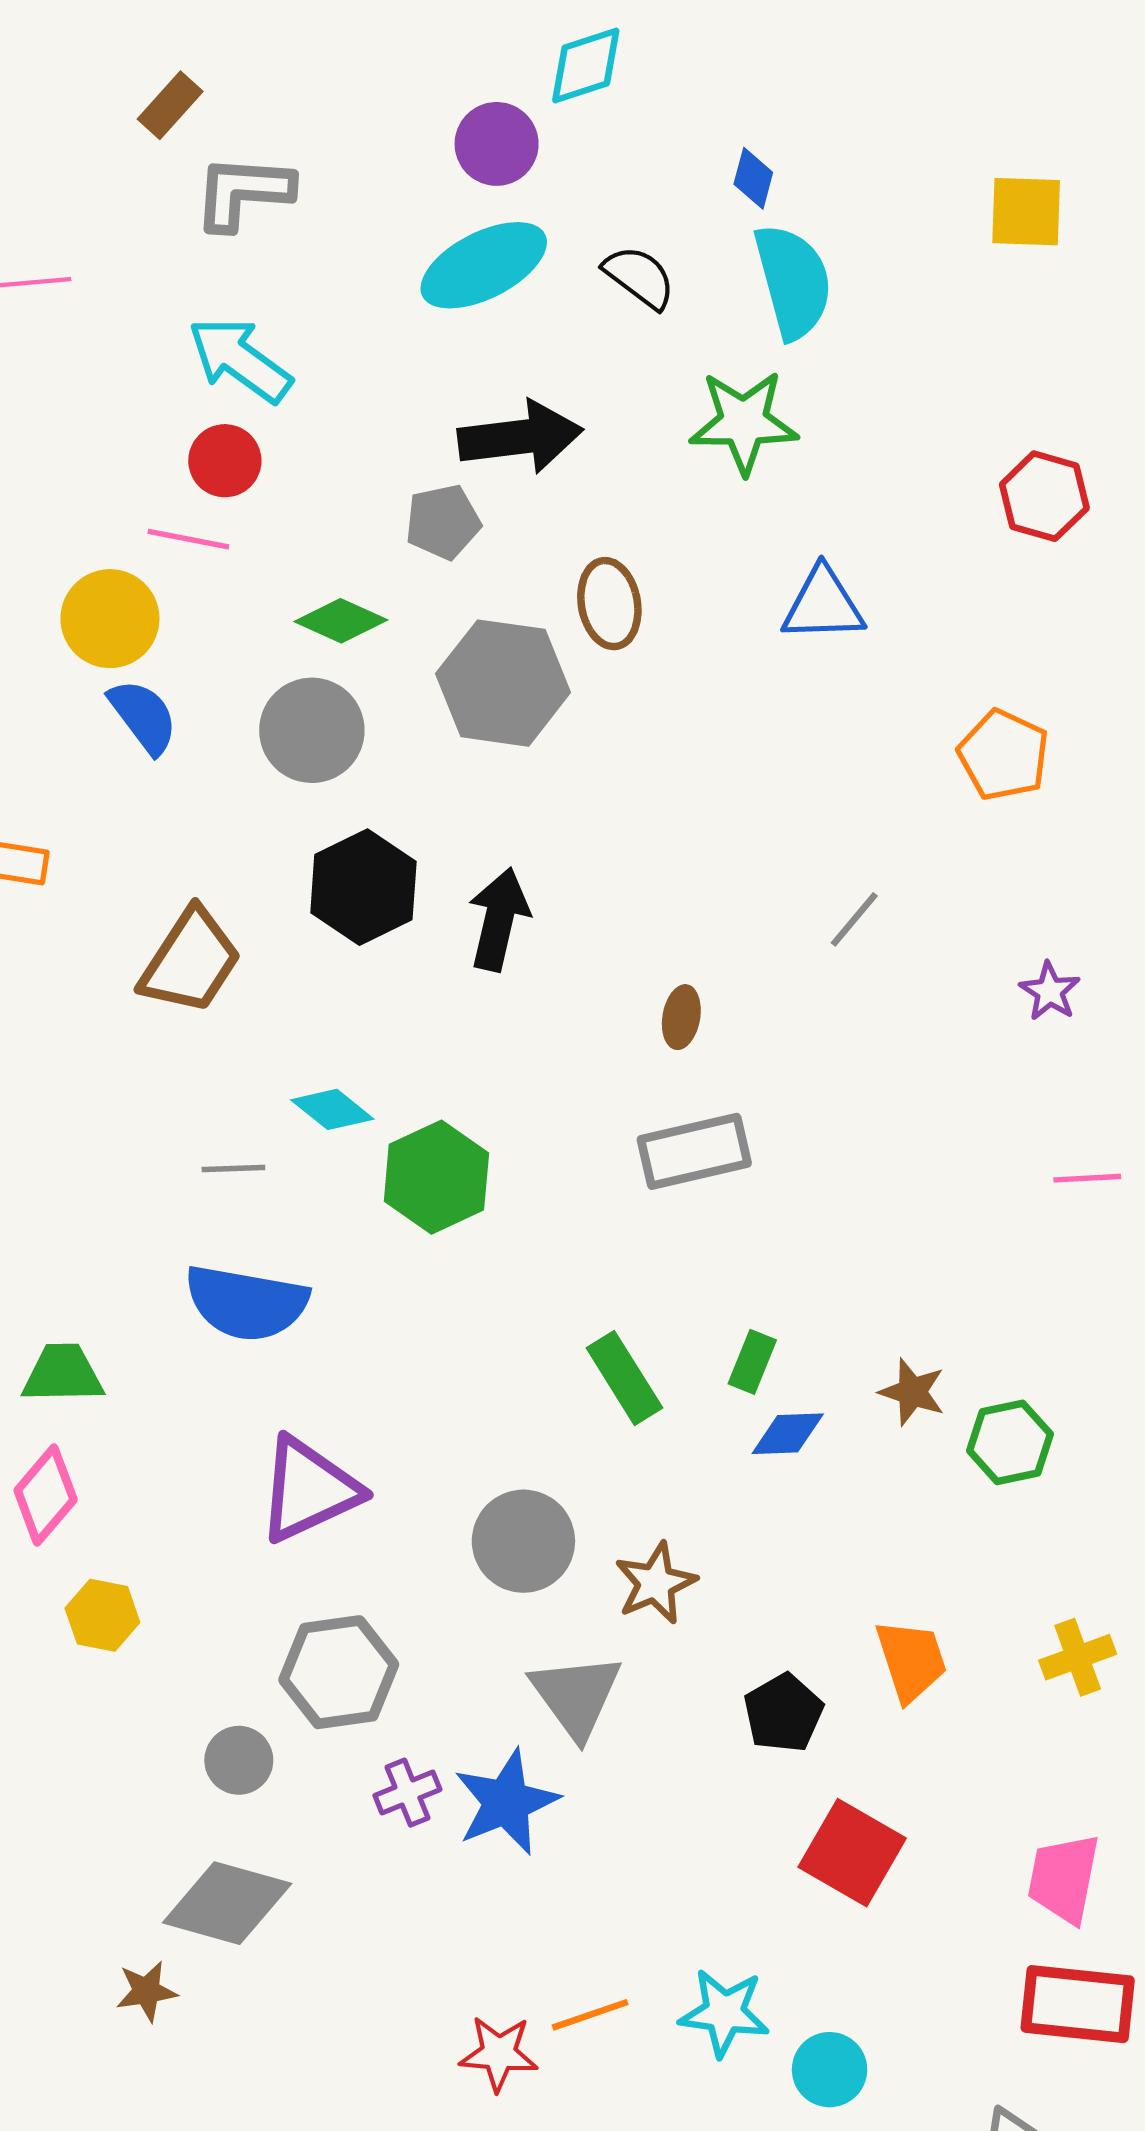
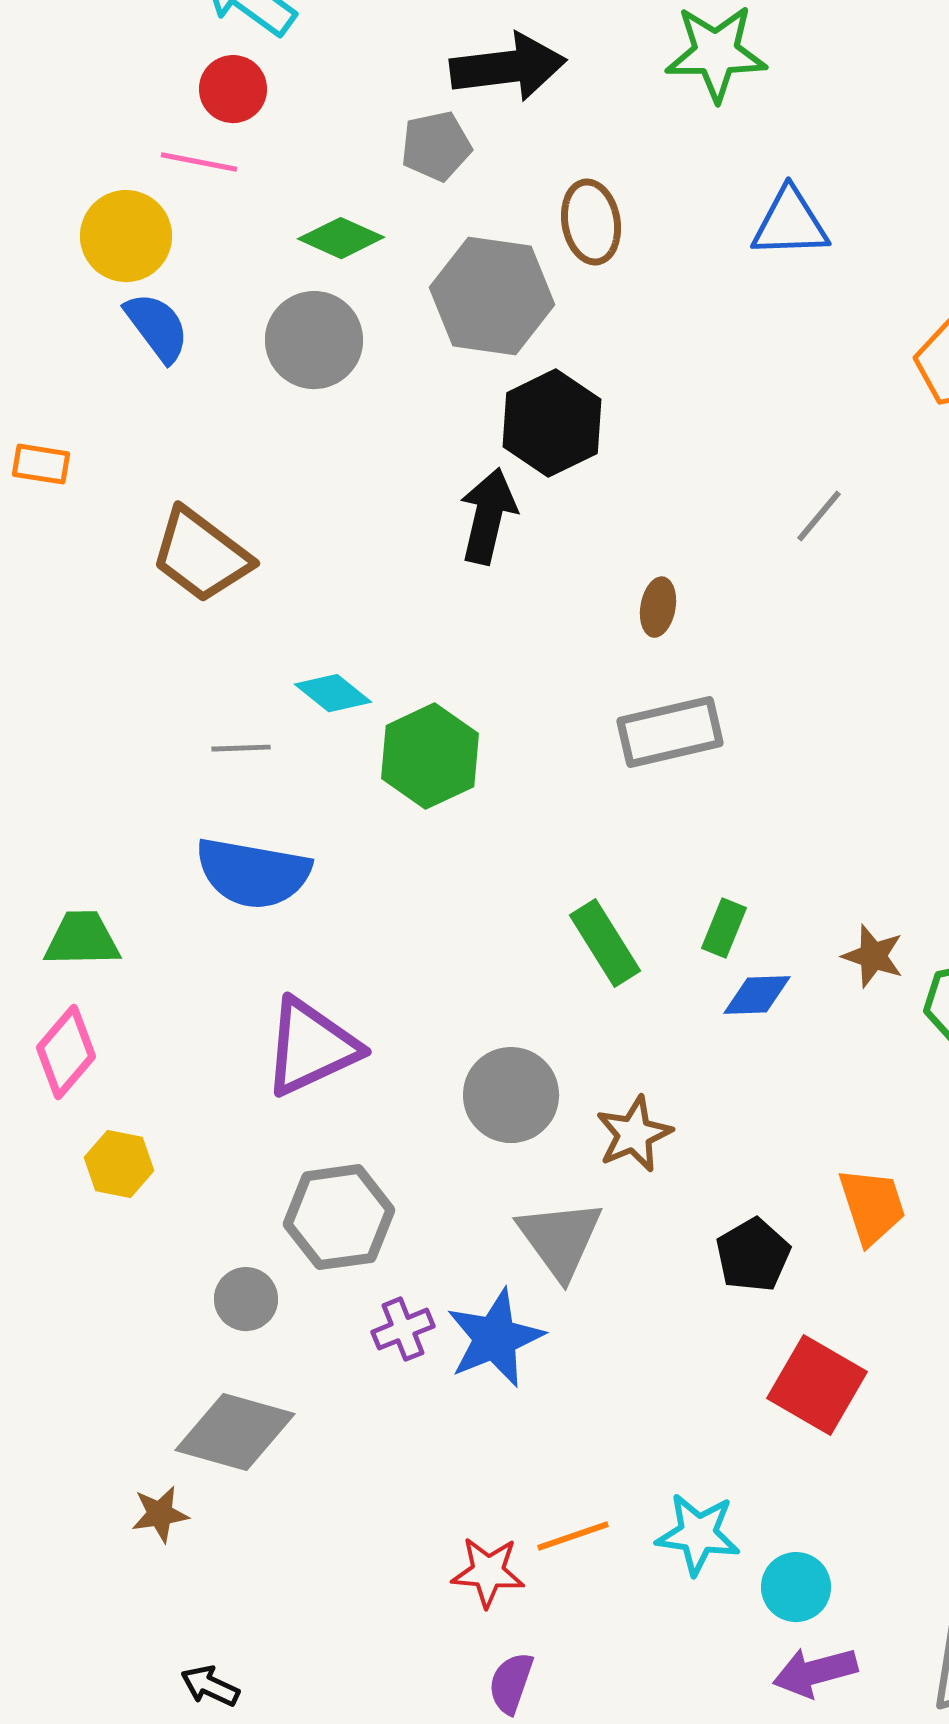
black hexagon: (363, 887) -> (552, 423), moved
brown trapezoid: (191, 961) -> (201, 555), turned 94

